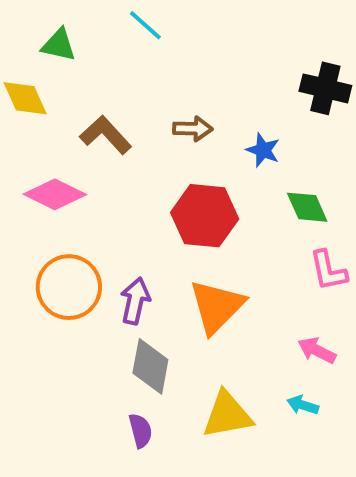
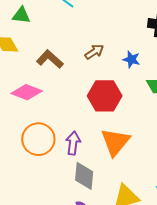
brown arrow: (193, 129) -> (94, 52), turned -30

